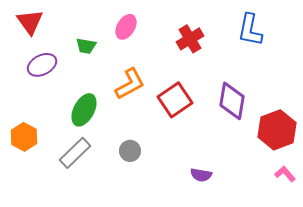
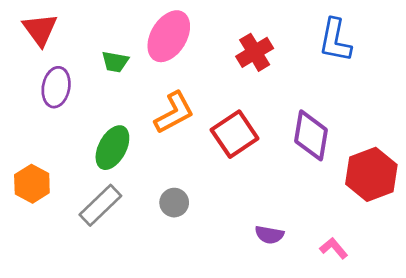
pink ellipse: (126, 27) -> (169, 36), size x1.5
purple ellipse: (42, 65) -> (56, 87), turned -52
pink L-shape: (285, 174) -> (334, 248), moved

